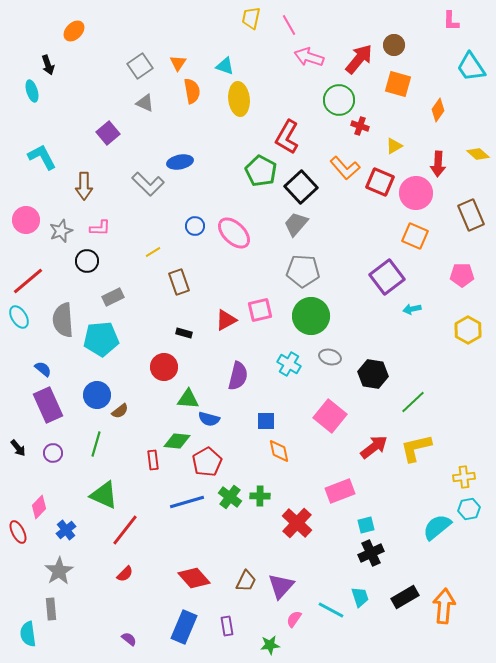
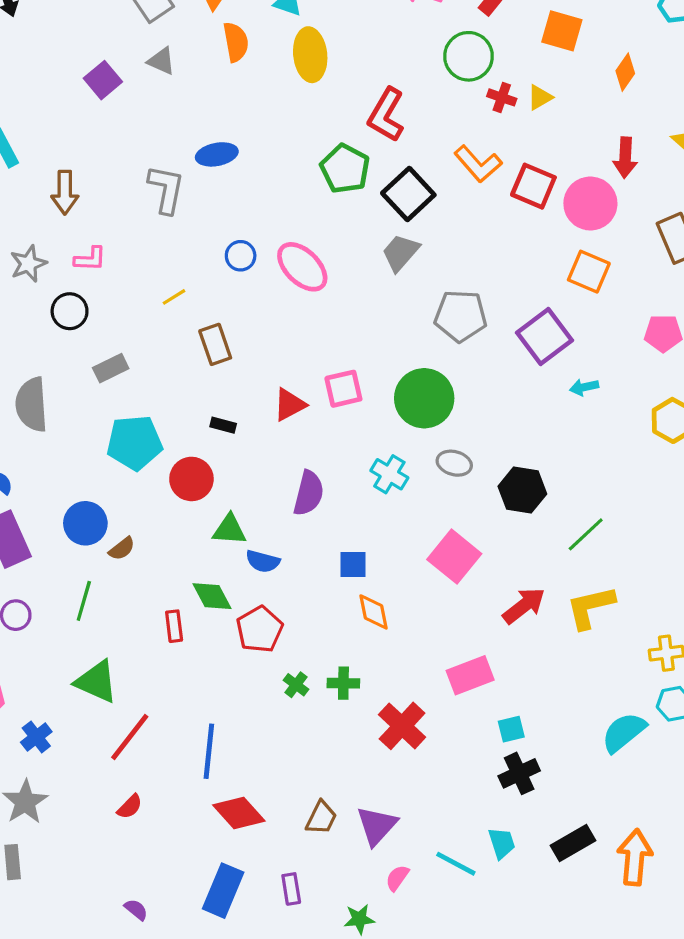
purple square: (108, 133) -> (103, 80), moved
yellow triangle: (394, 146) -> (540, 97), moved
gray L-shape: (148, 184) -> (166, 189), turned -124
gray pentagon: (303, 271) -> (461, 316), moved
cyan pentagon: (101, 339) -> (134, 443), moved
green diamond: (177, 441) -> (212, 596), turned 56
green cross: (230, 497) -> (296, 685), size x0.7
blue line: (187, 502) -> (209, 751), moved, turned -68

